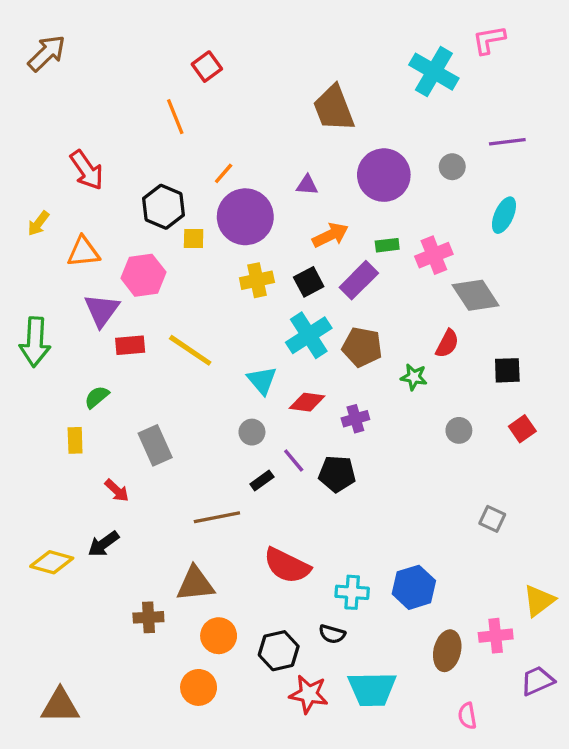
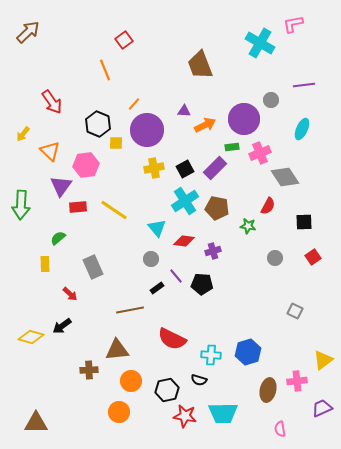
purple circle: (384, 175) -> (244, 119), moved
orange arrow: (330, 235) -> (205, 125), moved
orange triangle: (83, 252) -> (50, 151), turned 50

